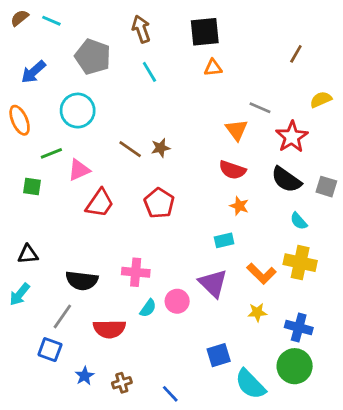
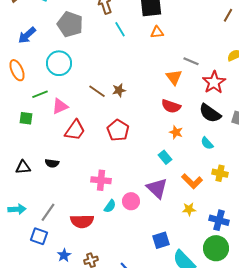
brown line: (296, 54) -> (228, 15), moved
cyan line: (149, 72) -> (120, 29), moved
cyan semicircle: (299, 221) -> (207, 143), moved
cyan rectangle: (224, 240) -> (165, 157), turned 64
yellow cross: (300, 263) -> (220, 173), size x0.7
black semicircle: (82, 281) -> (52, 163), moved, size x0.6
cyan arrow: (20, 294) -> (17, 209), moved, turned -132

